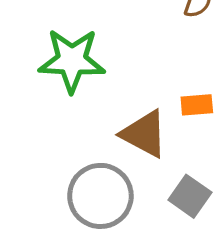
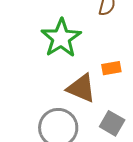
green star: (72, 60) -> (61, 38), moved, turned -30

